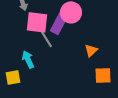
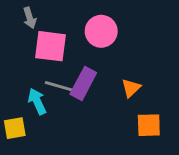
purple rectangle: (59, 23) -> (83, 83), moved
gray line: (46, 38) -> (59, 86), moved, turned -42

